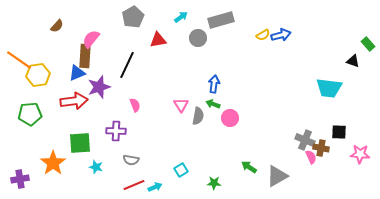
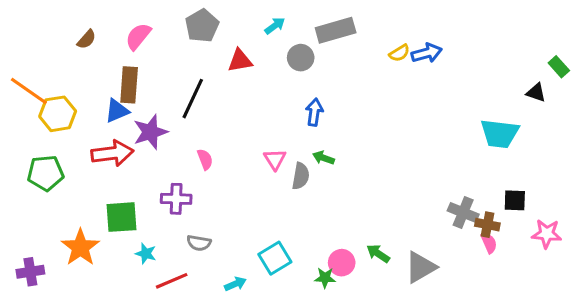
pink semicircle: (91, 39) -> (138, 36), moved
blue arrow: (214, 84) -> (314, 112), moved
pink circle: (230, 118) -> (342, 263), moved
pink semicircle: (311, 157) -> (489, 243), moved
cyan square: (181, 170) -> (275, 258), size x1.5
red line: (134, 185) -> (172, 281), moved

